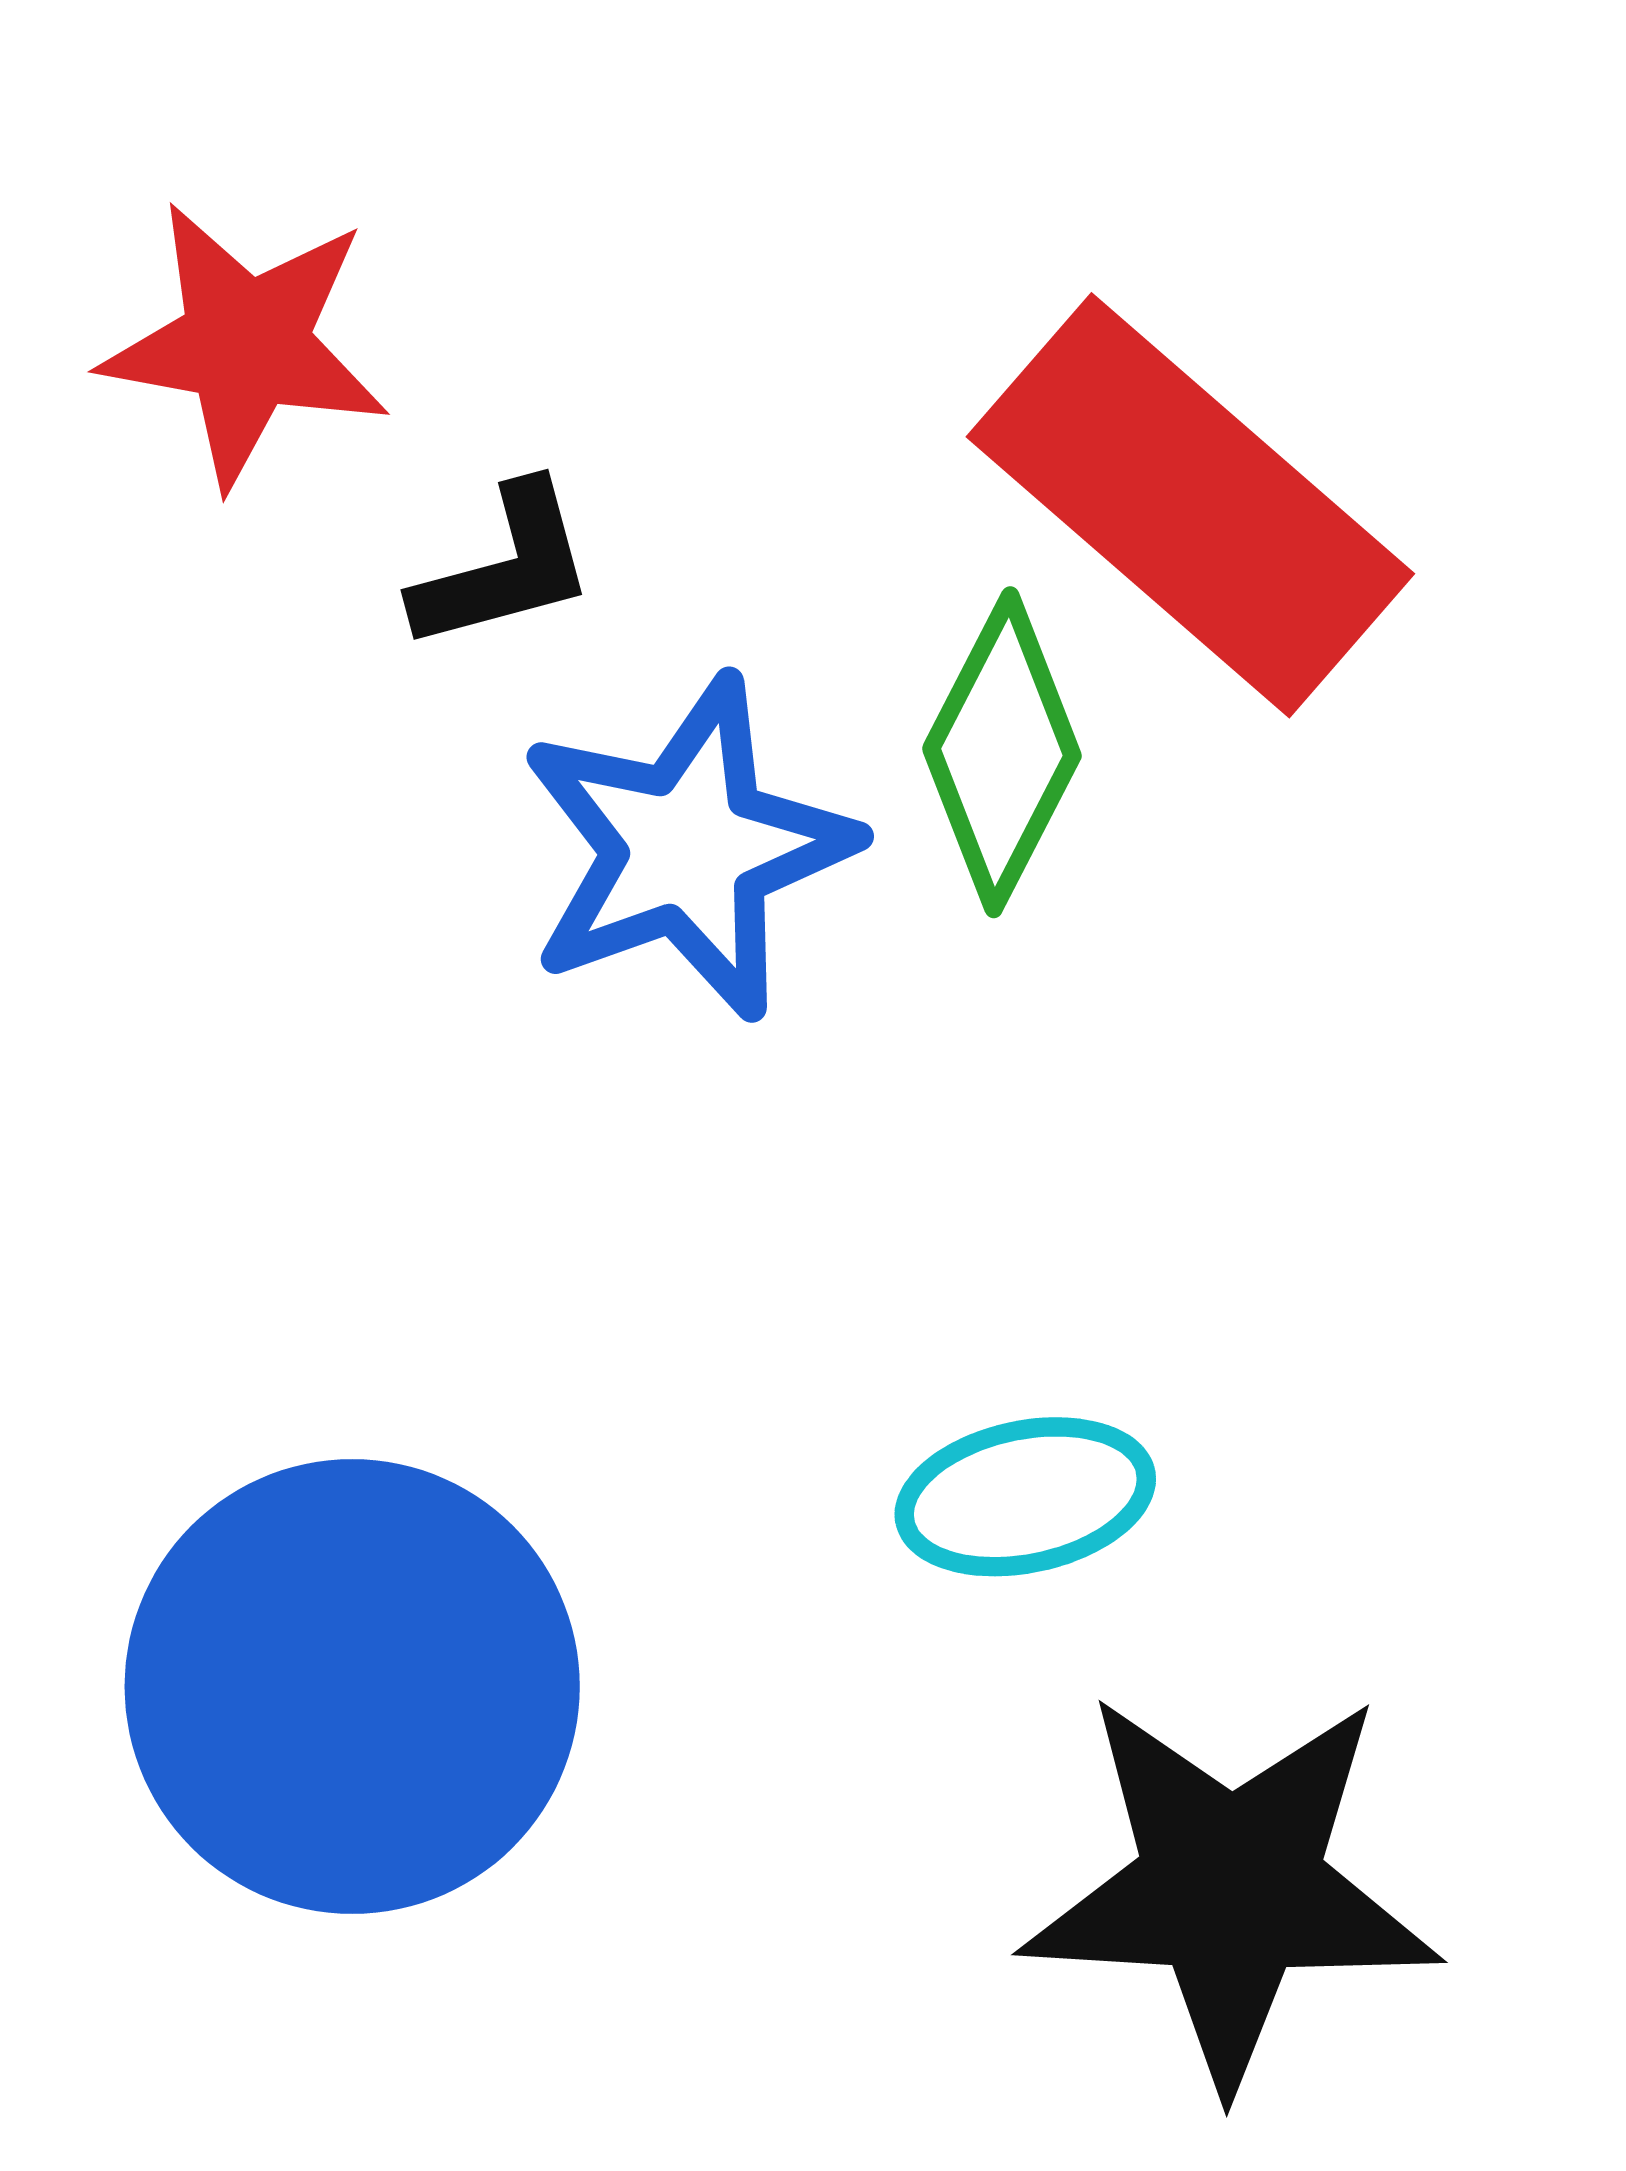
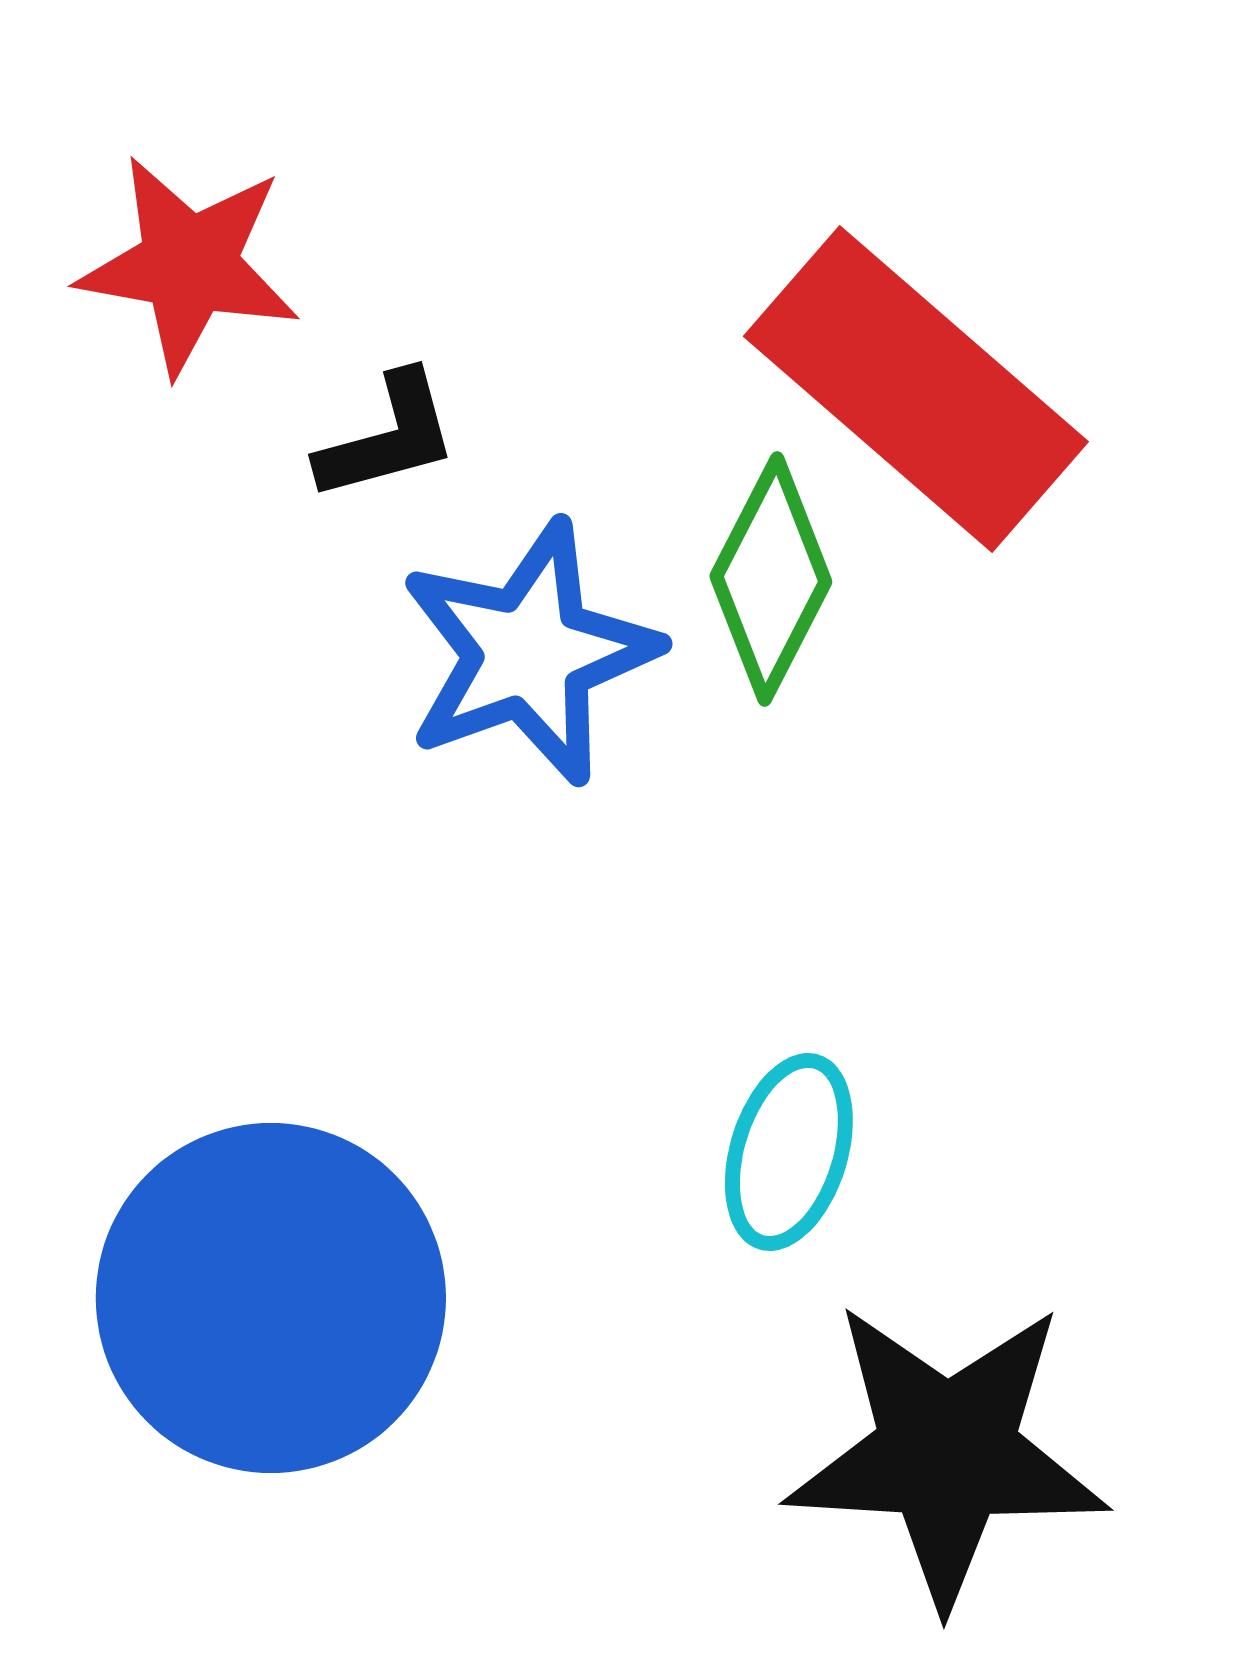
cyan ellipse: (1025, 1497) -> (789, 1152), turned -61

